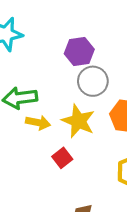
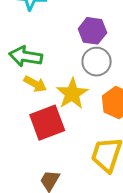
red square: (62, 158) -> (47, 123), size x1.8

